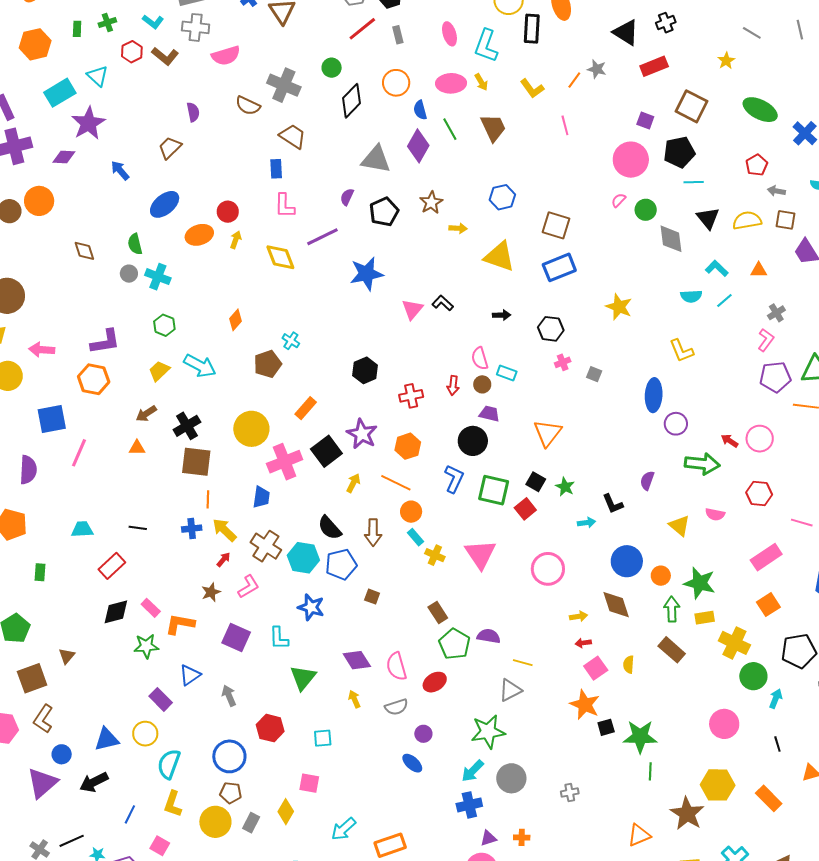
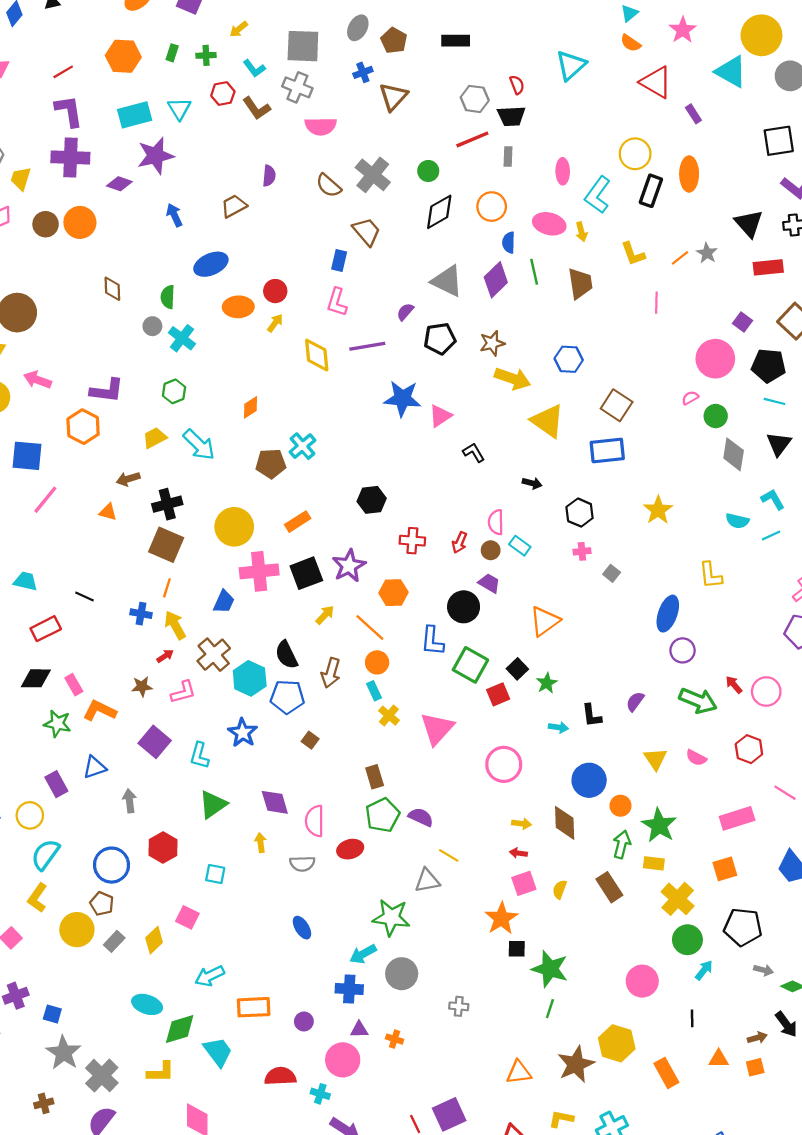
yellow arrow: (458, 228) -> (513, 379), size x1.8
pink triangle: (412, 309) -> (440, 416), moved
cyan cross: (291, 341) -> (302, 446), size x1.4
blue L-shape: (454, 479) -> (432, 641), turned 144
purple circle: (423, 734) -> (304, 1021), moved

